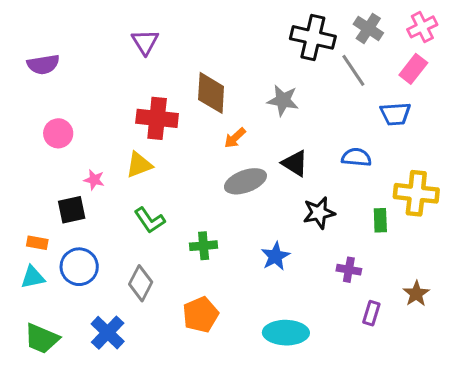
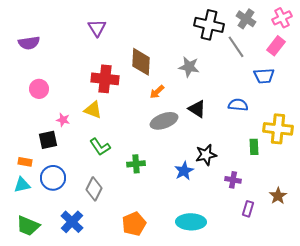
yellow triangle: (139, 165) -> (93, 110), turned 42
black star: (319, 213) -> (206, 155), moved
orange pentagon: (201, 315) -> (134, 224), moved

